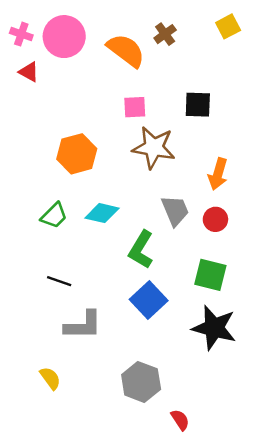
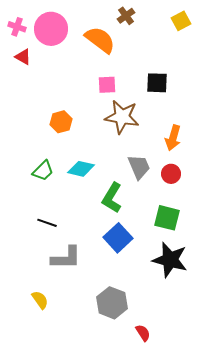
brown cross: (165, 34) -> (126, 16), moved
orange hexagon: (77, 154) -> (61, 122), size x0.7

